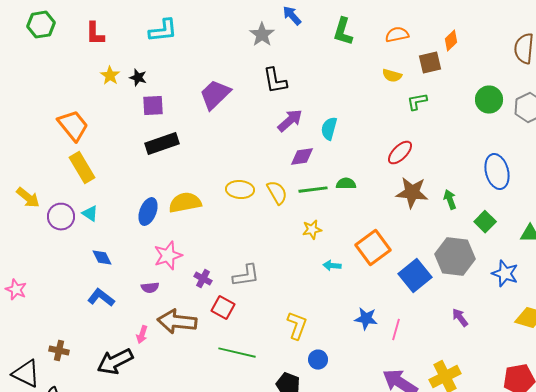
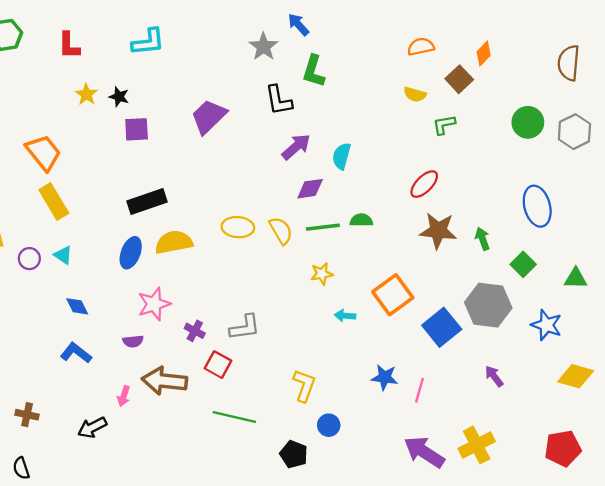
green L-shape: (343, 32) -> (314, 71), moved
brown square: (430, 63) -> (459, 79), turned -30
black rectangle: (162, 144) -> (147, 202), moved
purple circle: (61, 217) -> (29, 259), size x0.7
black arrow: (115, 362) -> (92, 427), size x0.7

